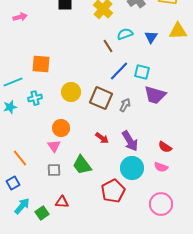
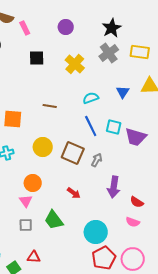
cyan semicircle: (125, 34) -> (91, 98), moved
brown line: (108, 46) -> (50, 106), moved, turned -48
blue line: (119, 71) -> (91, 126), turned -70
purple trapezoid: (155, 95) -> (136, 137), moved
purple arrow: (130, 141) -> (114, 187), moved, turned 40
cyan circle: (132, 168) -> (96, 232), moved
red pentagon: (113, 191) -> (104, 258), moved

